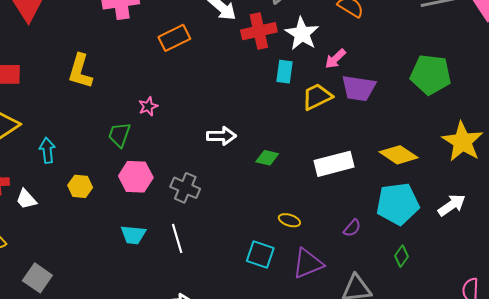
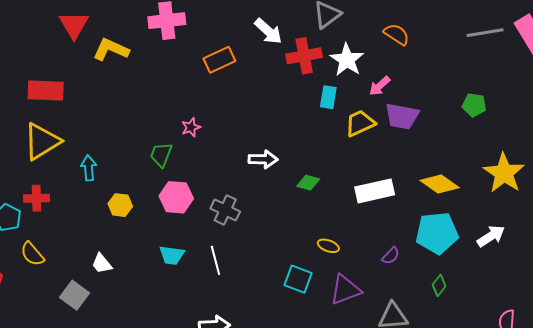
yellow L-shape: (80, 71) -> (111, 49), moved, turned 96
green pentagon: (431, 75) -> (474, 105), size x0.6
white trapezoid: (26, 199) -> (102, 264), moved

